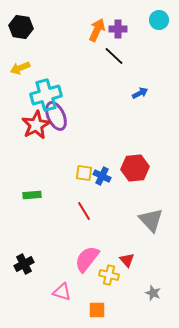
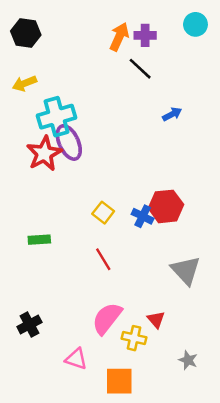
yellow square: (84, 173) -> (103, 213), turned 30
blue cross: (102, 176) -> (143, 216), moved
orange square: (97, 310) -> (119, 381), size x1.4

